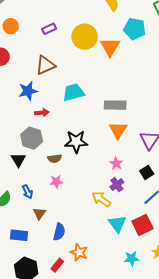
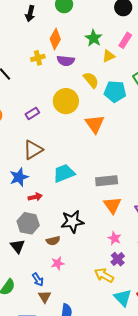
cyan pentagon: (135, 29) -> (115, 91), moved
yellow circle: (85, 37) -> (66, 101), moved
blue arrow: (28, 192) -> (38, 279), moved

